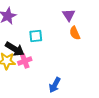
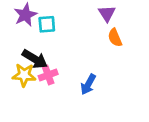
cyan square: (36, 36) -> (47, 24), moved
blue arrow: (55, 85) -> (88, 84), moved

